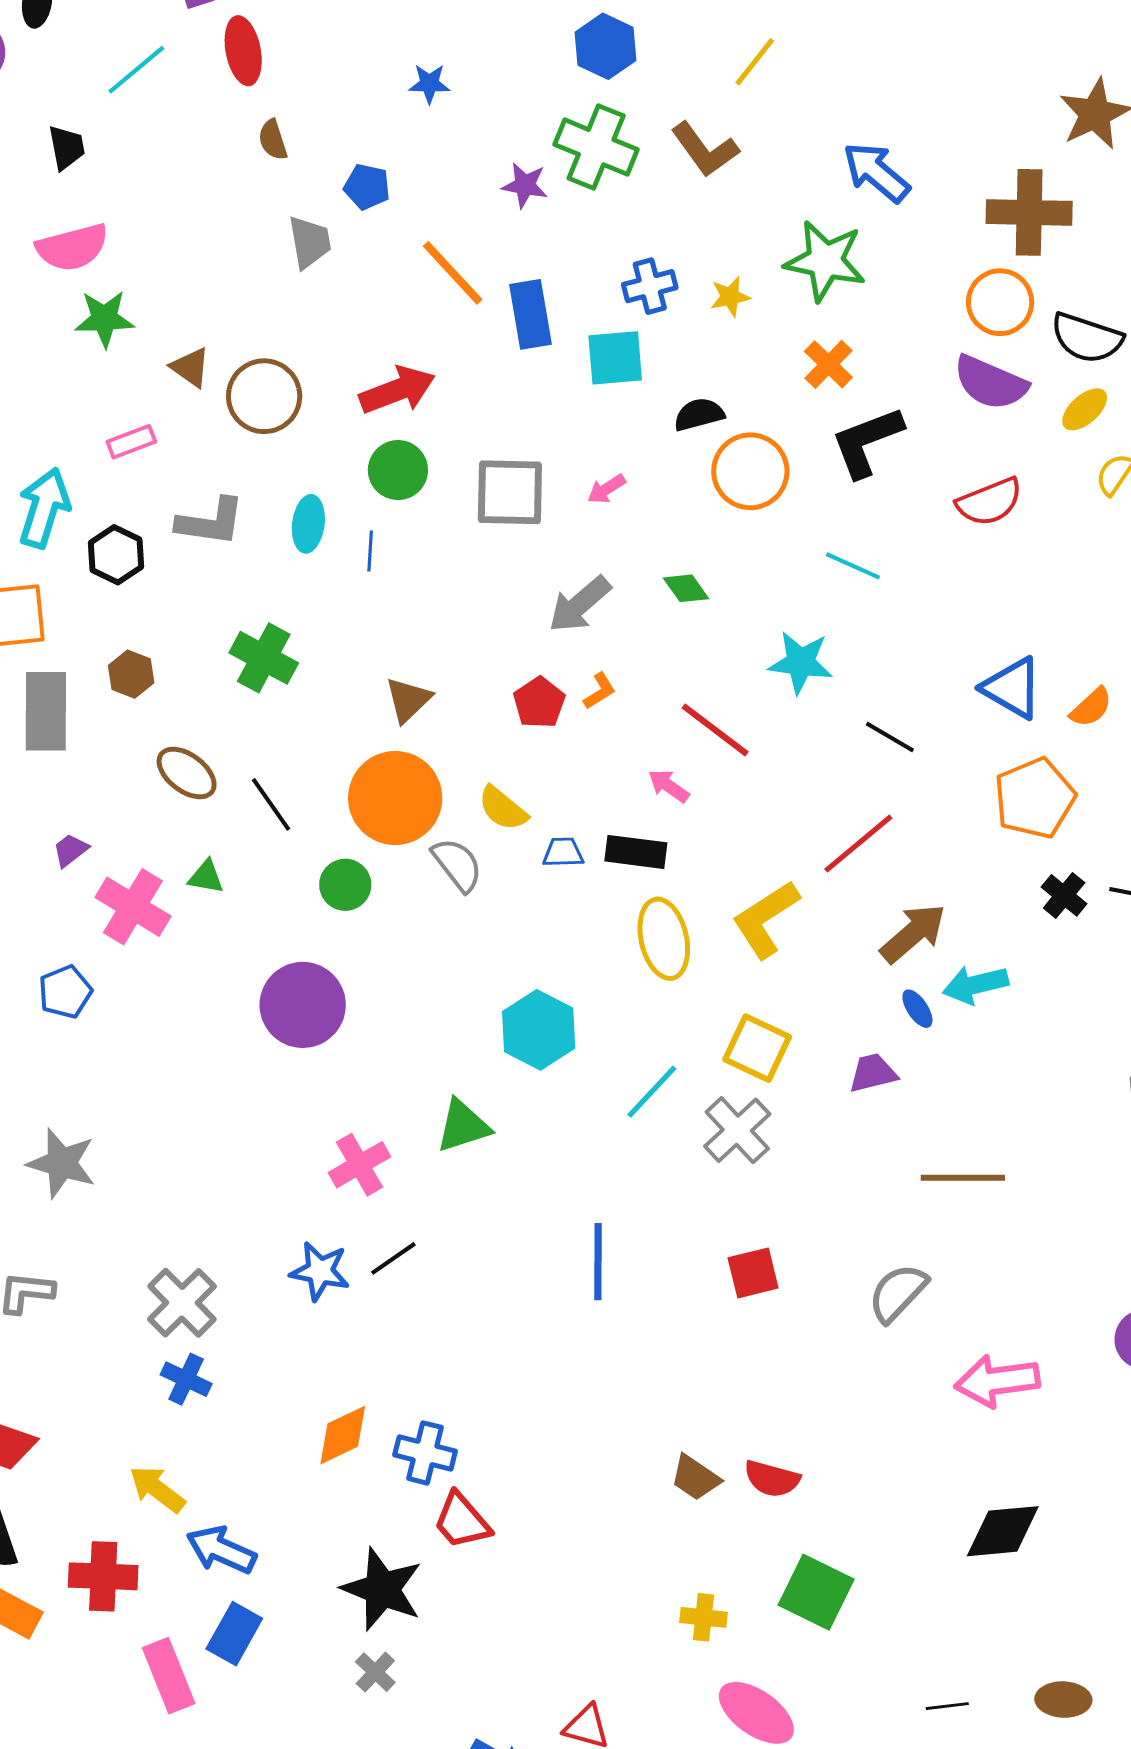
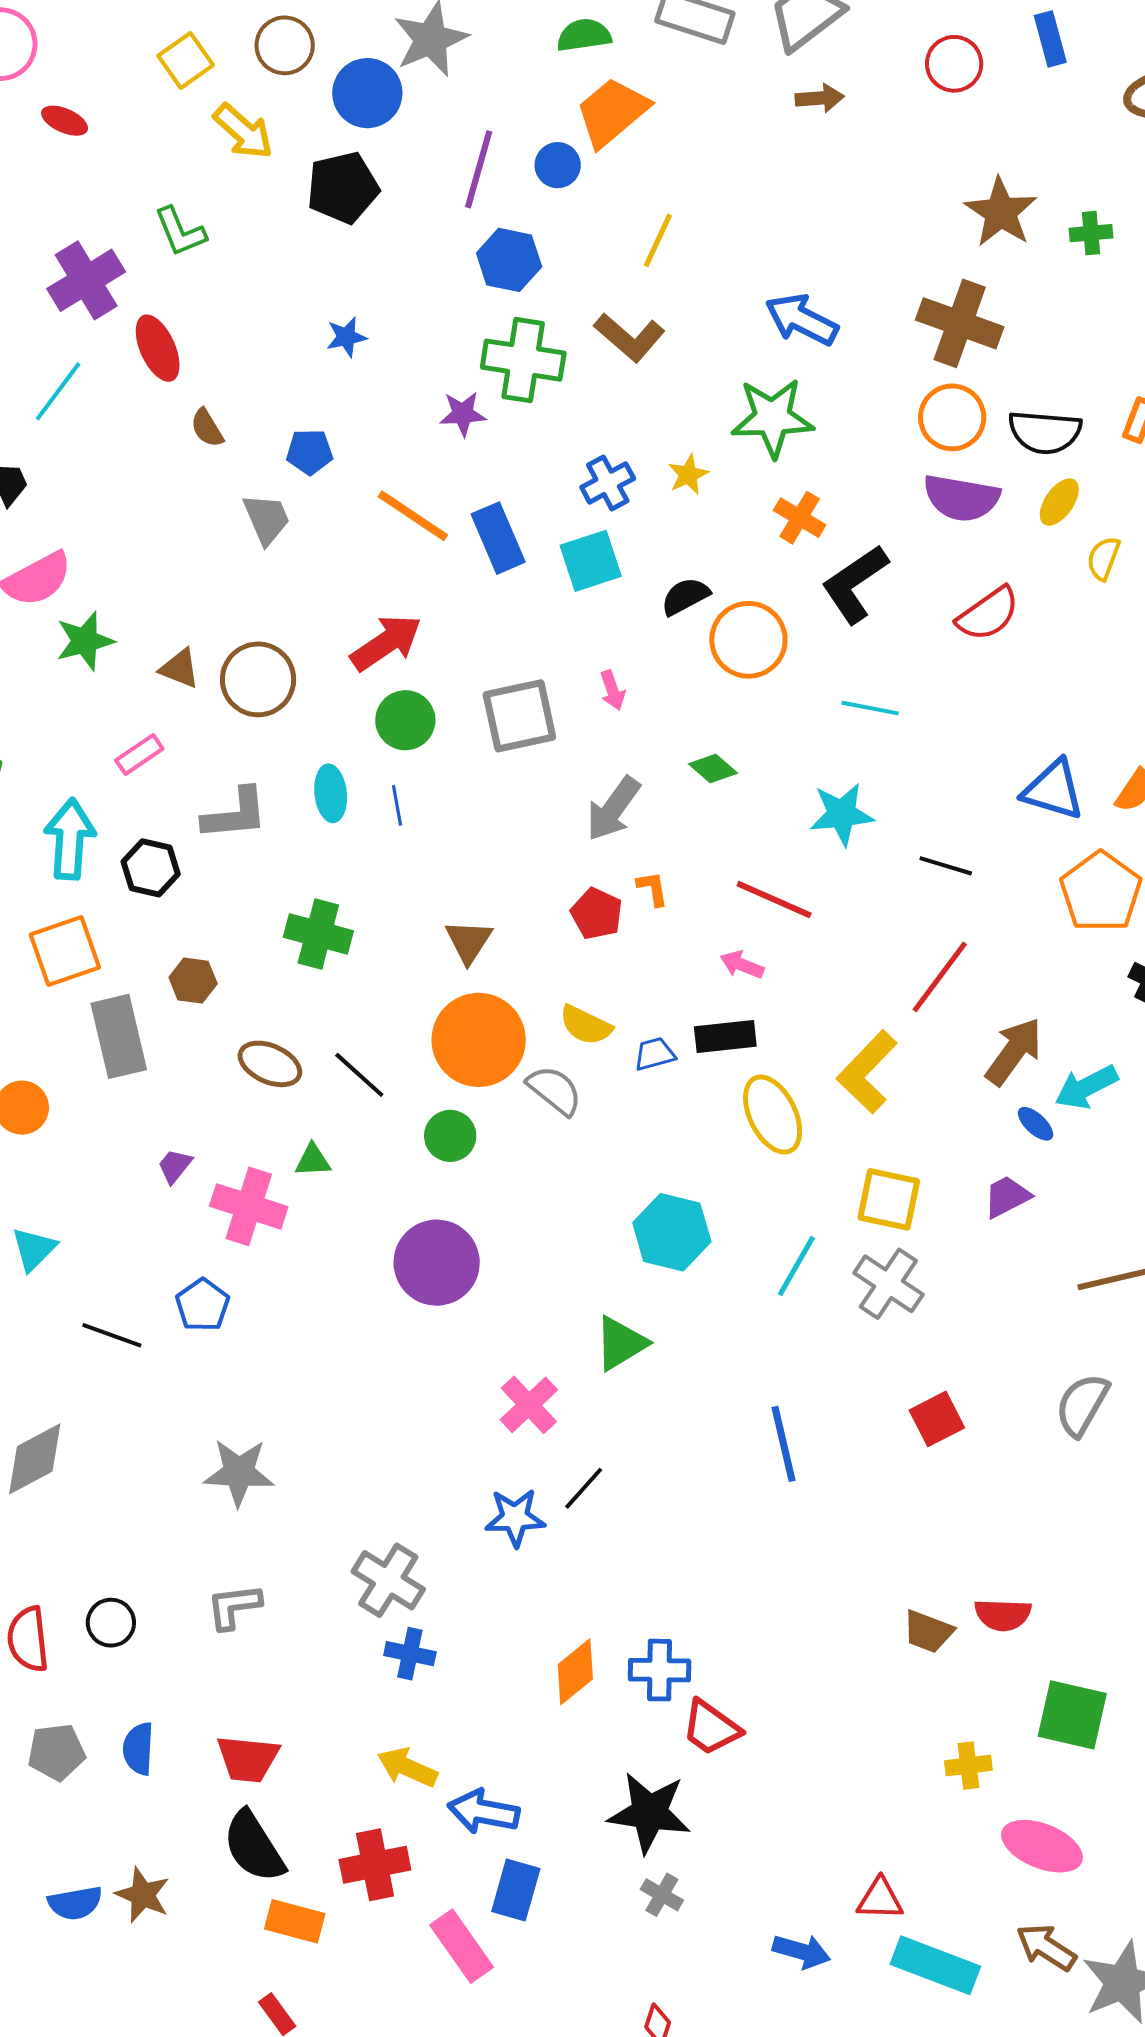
brown cross: (1029, 212) -> (960, 323), turned 32
pink arrow: (606, 489) -> (612, 690), turned -63
orange L-shape: (599, 691) -> (653, 889), turned -54

